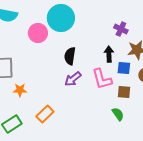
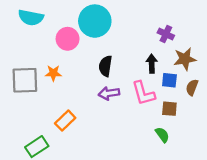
purple arrow: (73, 79) -> (109, 93), turned 30
orange star: (20, 90) -> (53, 73), moved
orange rectangle: (45, 114) -> (65, 121), moved

